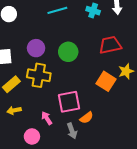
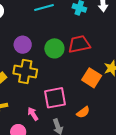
red trapezoid: (110, 45) -> (79, 44), moved
orange semicircle: (87, 118) -> (83, 112), moved

